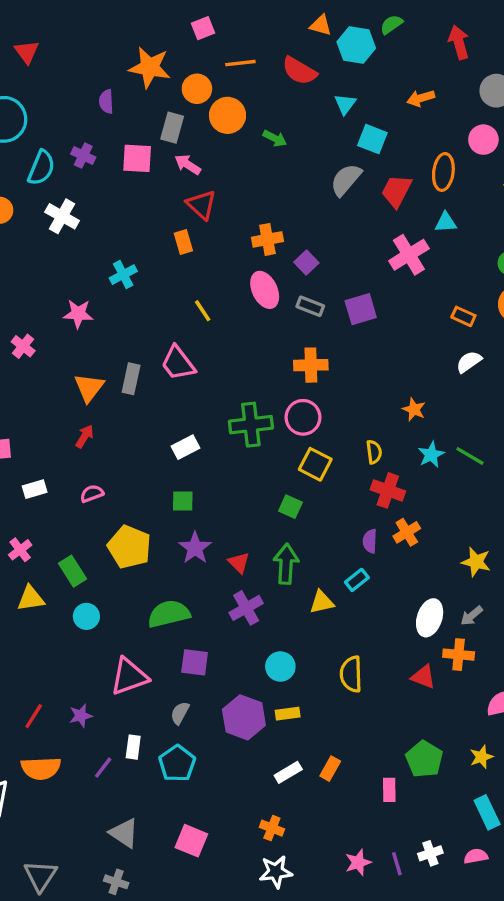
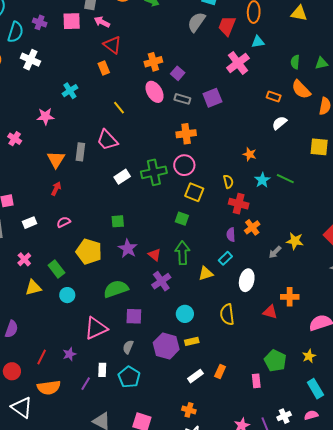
white rectangle: (186, 447) -> (122, 177), moved
gray arrow: (472, 616) -> (275, 252), moved
white ellipse: (430, 618) -> (247, 280), moved

